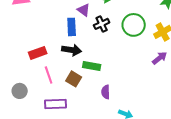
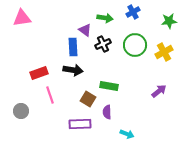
purple arrow: (160, 58) -> (159, 91), moved
green rectangle: (92, 66) -> (109, 86), moved
brown square: (74, 79) -> (88, 99), moved
purple rectangle: (56, 104) -> (80, 124), moved

